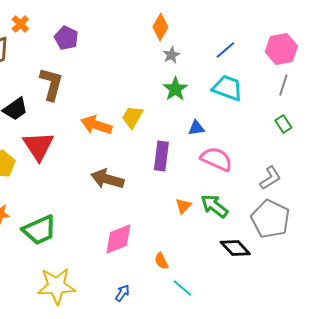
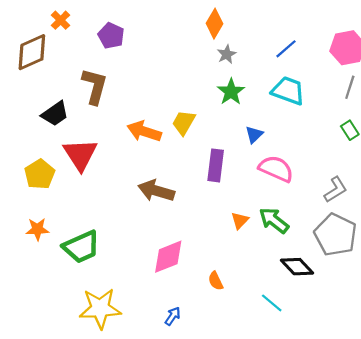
blue triangle: (196, 128) -> (254, 135), turned -36
cyan line: (182, 288) -> (272, 303), moved

